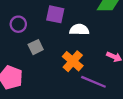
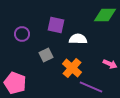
gray square: (36, 47) -> (46, 55), moved

